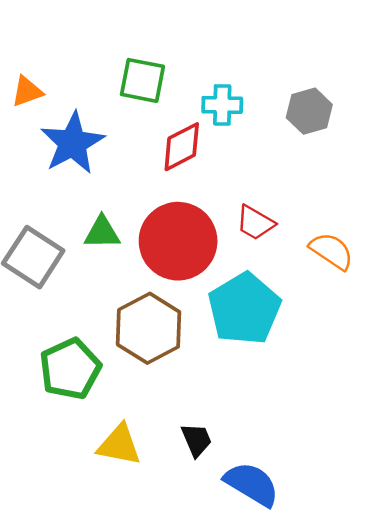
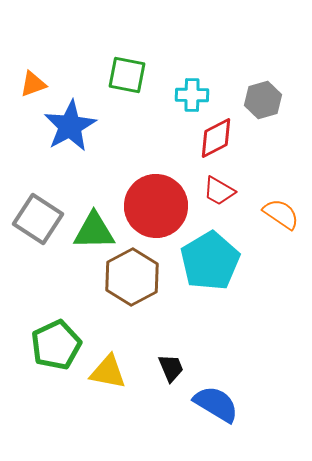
red diamond: (182, 147) -> (216, 138), moved
green triangle: (102, 233) -> (94, 231), moved, size x1.4
green pentagon: (70, 369) -> (56, 345), moved

